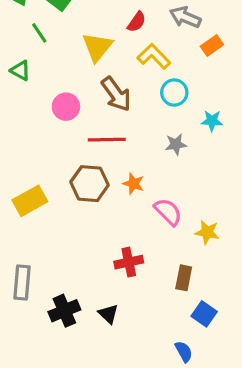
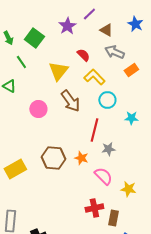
red semicircle: (137, 22) -> (83, 55), turned -80
red line: (107, 140) -> (94, 130), moved, turned -75
gray star: (176, 144) -> (108, 149), moved
red cross: (129, 262) -> (94, 208), moved

